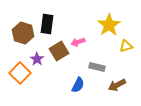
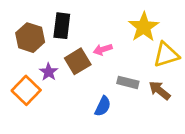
yellow triangle: (126, 46) -> (166, 55), size x1.5
brown arrow: (117, 85) -> (160, 90), moved, turned 66

